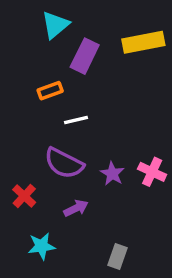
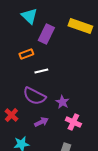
cyan triangle: (55, 25) -> (29, 16), turned -36
yellow rectangle: (143, 42) -> (80, 26), turned 30
pink cross: (152, 172) -> (73, 122), moved

